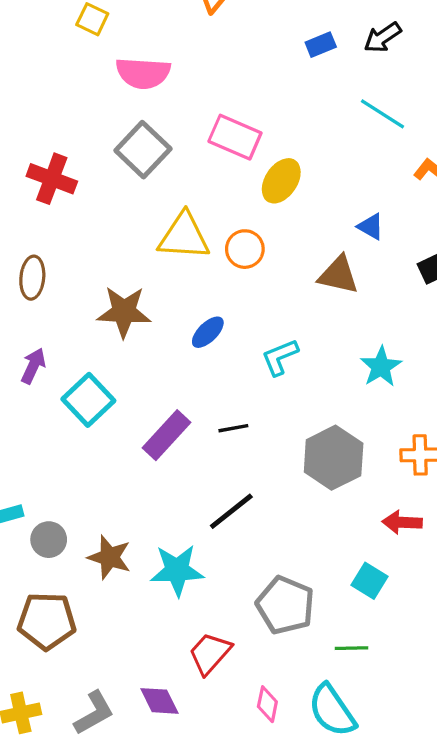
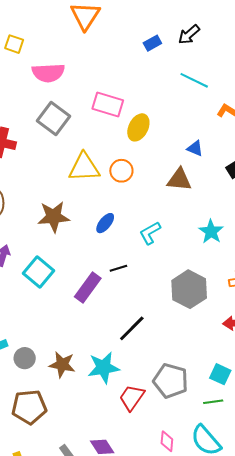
black line: (233, 428) -> (118, 268), moved
cyan square: (370, 581) -> (220, 374), moved
red trapezoid: (210, 653) -> (132, 398), moved

